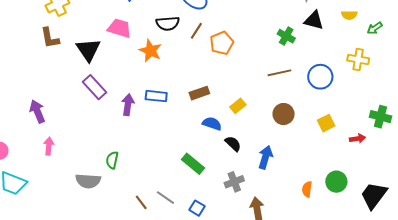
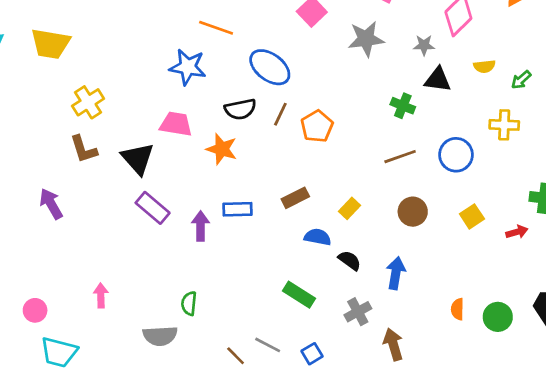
purple arrow: (37, 111) -> (51, 204), moved
green circle: (336, 182) -> (498, 317), moved
blue square: (197, 208) -> (312, 354), turned 35

